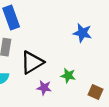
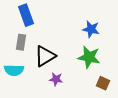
green star: (68, 76) -> (89, 57), moved, size x1.6

